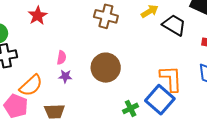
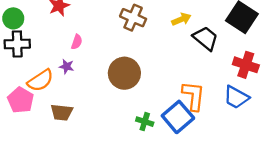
pink semicircle: (62, 58) -> (77, 42), moved
purple star: (65, 76) -> (67, 67), moved
green cross: (131, 108) -> (145, 122), turned 35

